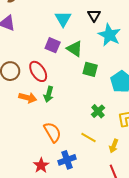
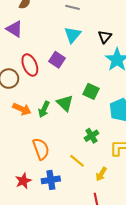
green triangle: (75, 49) -> (65, 103), moved
red ellipse: (38, 71) -> (30, 65), moved

